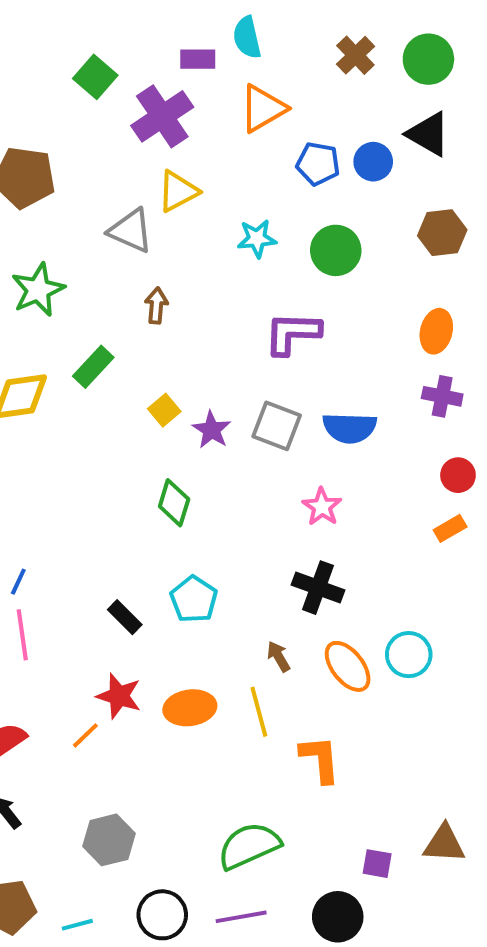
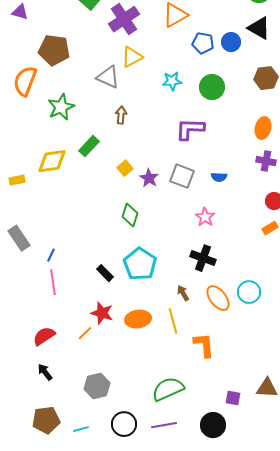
blue semicircle: (350, 428) -> (219, 177), size x0.6
cyan pentagon: (194, 599) -> (140, 264), size x1.4

